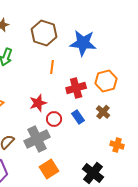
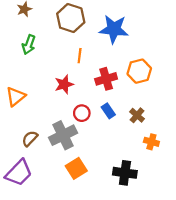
red star: (38, 103) -> (64, 84), moved
brown cross: (103, 112) -> (137, 115), moved
black cross: (93, 173) -> (125, 173), turned -30

